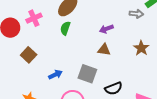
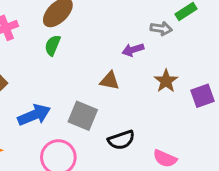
purple arrow: (106, 29) -> (133, 50), moved
blue arrow: (55, 75) -> (34, 115), size x1.5

